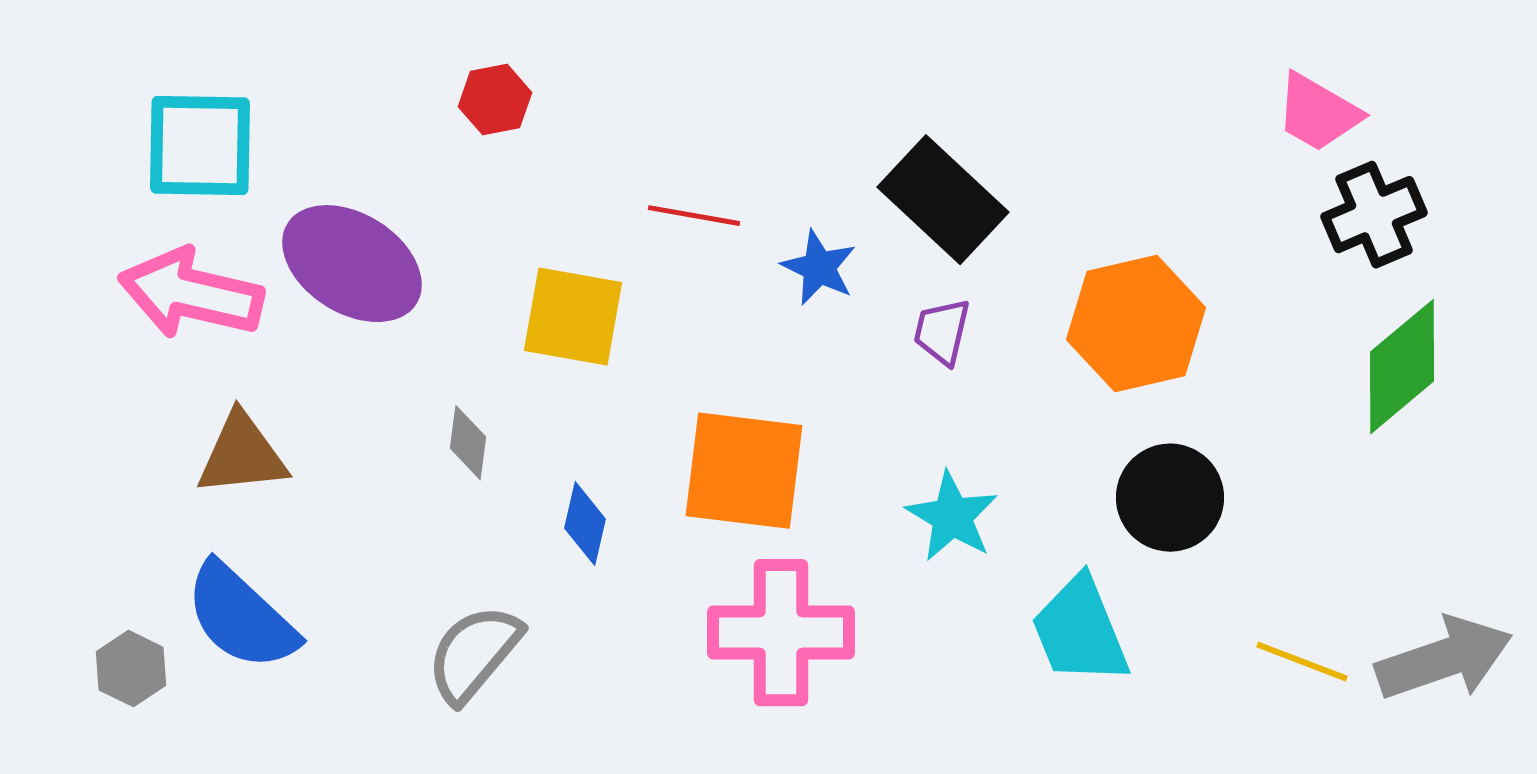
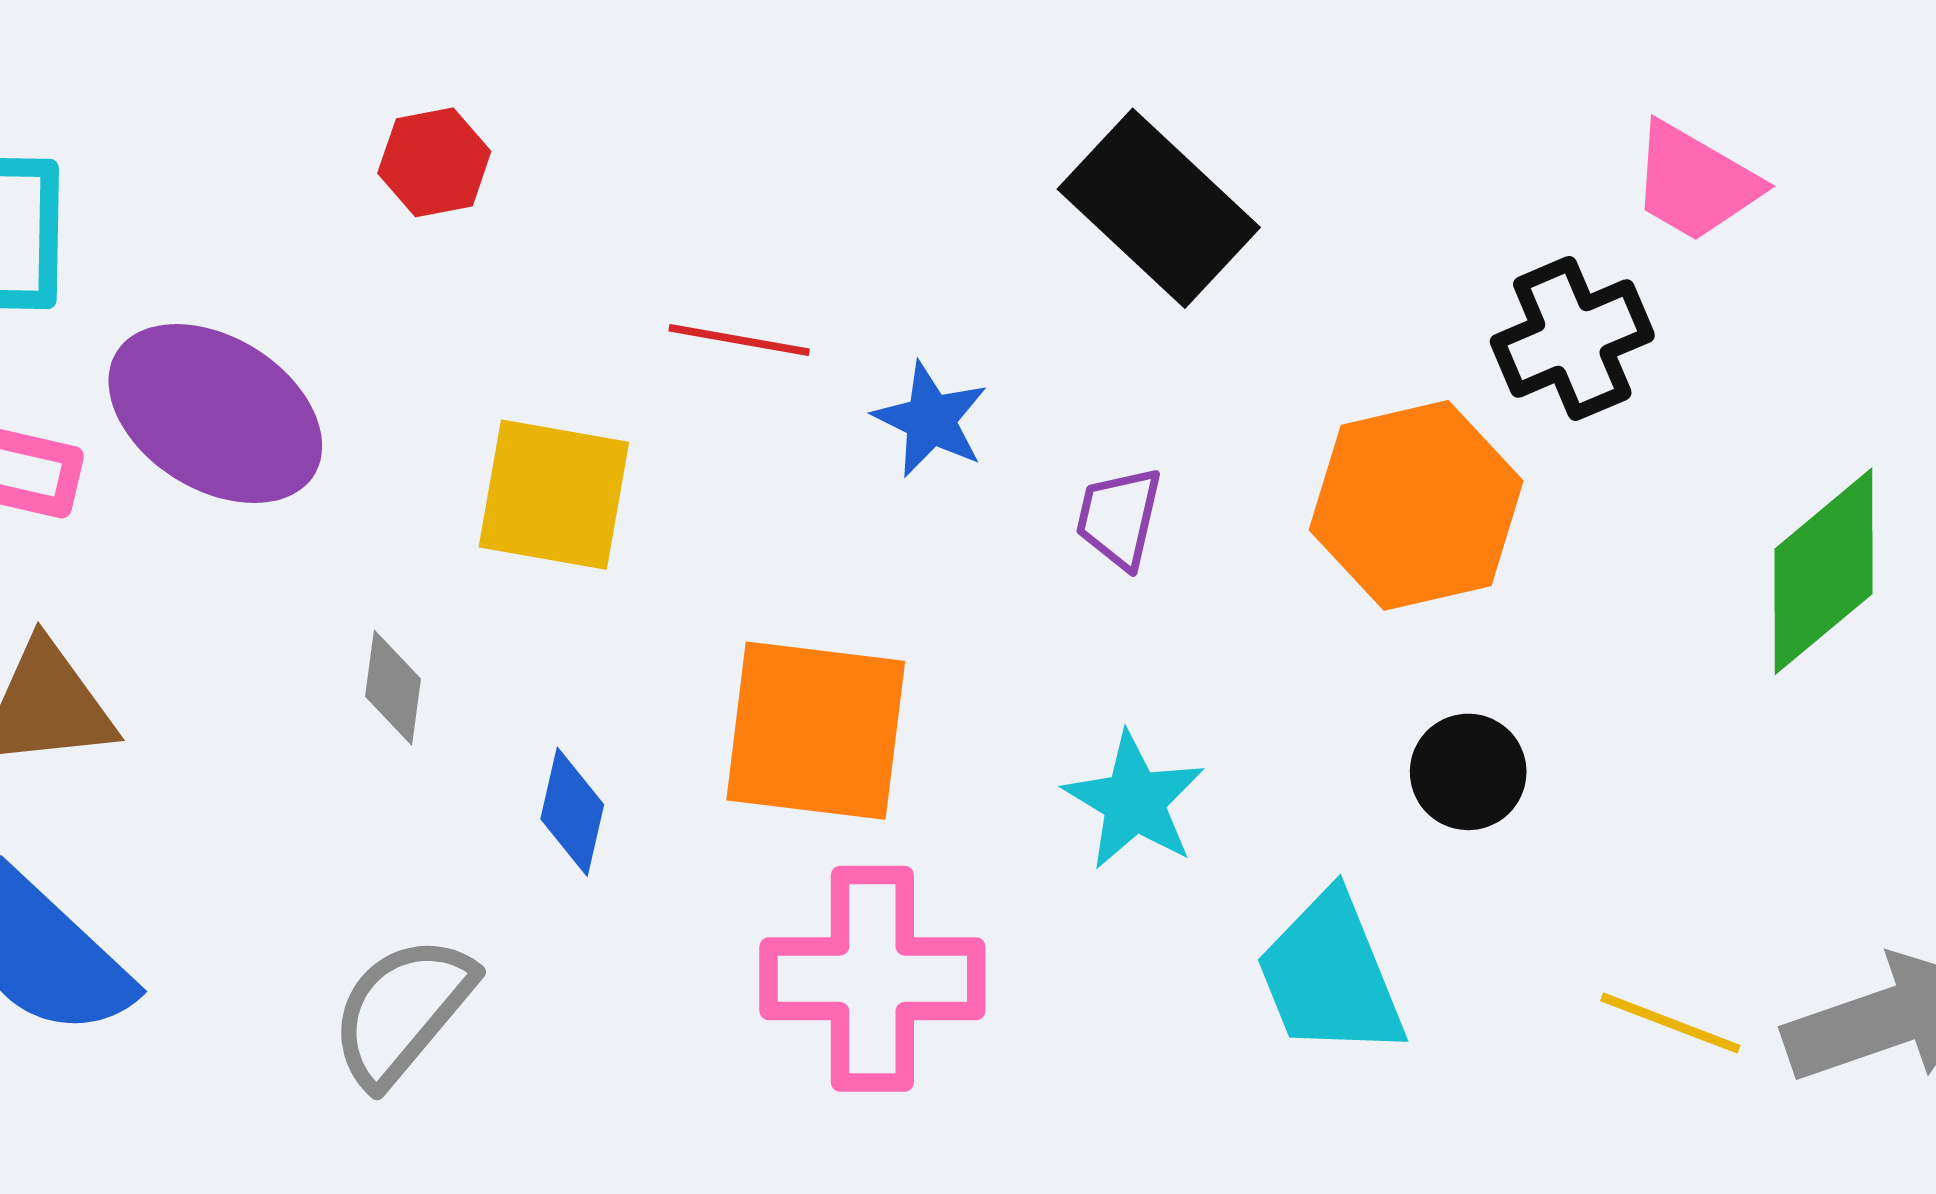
black rectangle: (943, 200) -> (1159, 208), moved
black cross: (1374, 215) -> (1572, 338), moved
black circle: (1170, 498) -> (1468, 772), size x0.7

